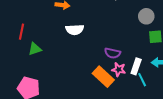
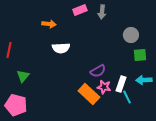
green triangle: (35, 49) -> (23, 76), moved, turned -32
purple semicircle: (113, 53) -> (98, 71), turned -42

